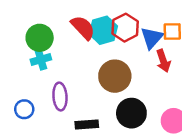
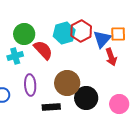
red semicircle: (83, 28) -> (43, 50), moved
green circle: (40, 38) -> (24, 34), moved
brown circle: (115, 76) -> (67, 83), moved

